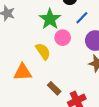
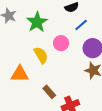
green star: (50, 19) -> (37, 22), moved

